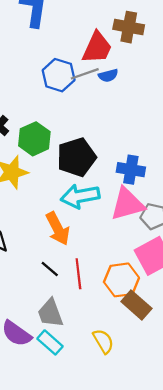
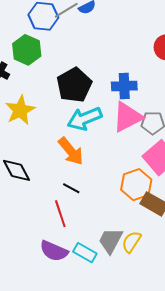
green hexagon: (34, 139) -> (27, 50), moved
red line: (78, 274) -> (60, 214), moved
gray trapezoid: (50, 313) -> (110, 241), moved, turned 60
yellow semicircle: (103, 341) -> (132, 242), turned -105

